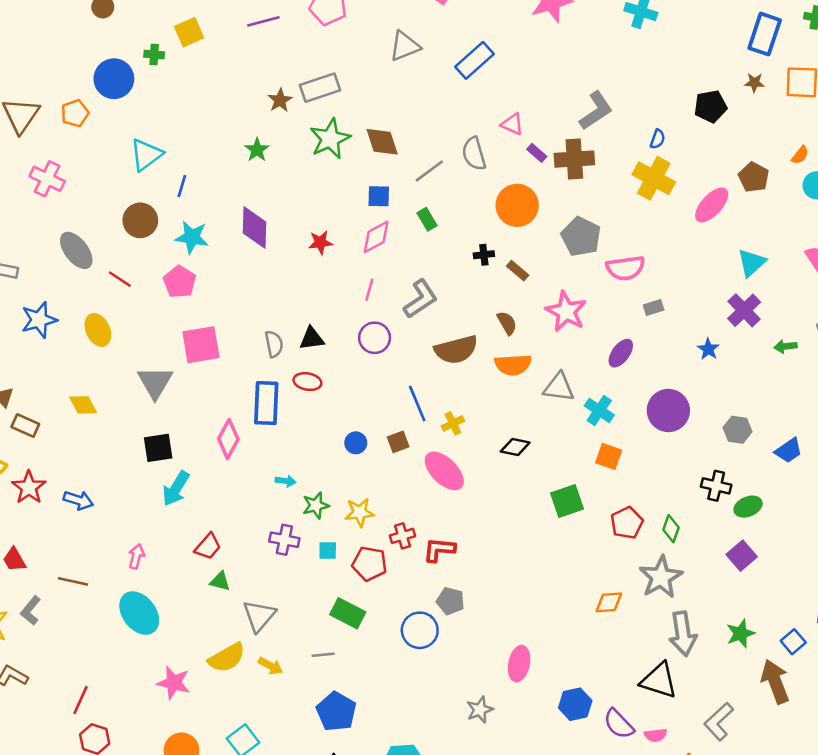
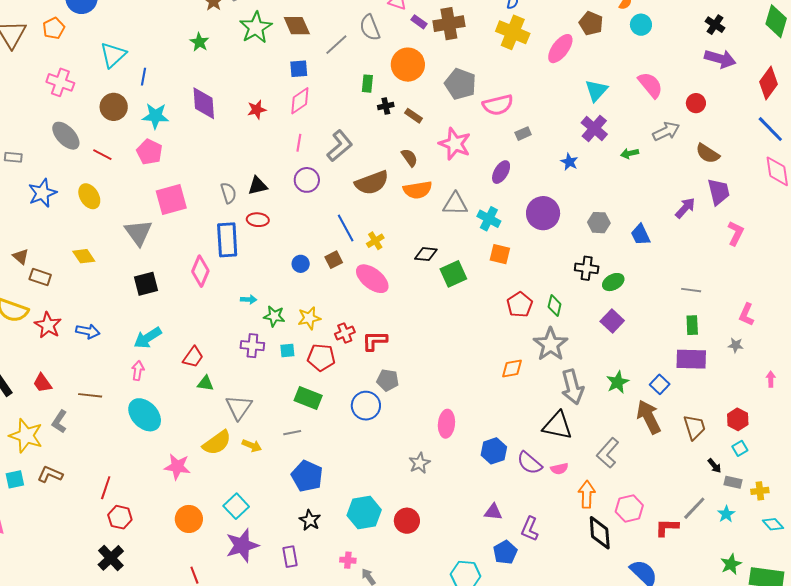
pink cross: (47, 179) -> (60, 82), moved
green rectangle: (427, 219) -> (367, 84), moved, turned 42
blue trapezoid: (789, 450) -> (640, 235), turned 105
cyan arrow: (176, 489) -> (148, 338), moved, turned 32
green square: (567, 501) -> (453, 274), moved
green star: (316, 505) -> (274, 316), turned 30

